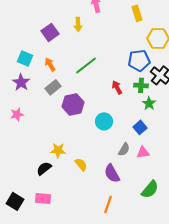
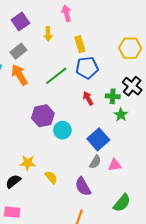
yellow rectangle: (137, 13) -> (80, 44), moved
purple square: (50, 32) -> (20, 22), moved
blue pentagon: (139, 60) -> (87, 68), moved
orange arrow: (50, 64) -> (19, 75), size x1.5
gray rectangle: (53, 87) -> (18, 51), moved
cyan circle: (104, 121) -> (62, 130), moved
blue square: (140, 127) -> (98, 139), moved, size x1.5

